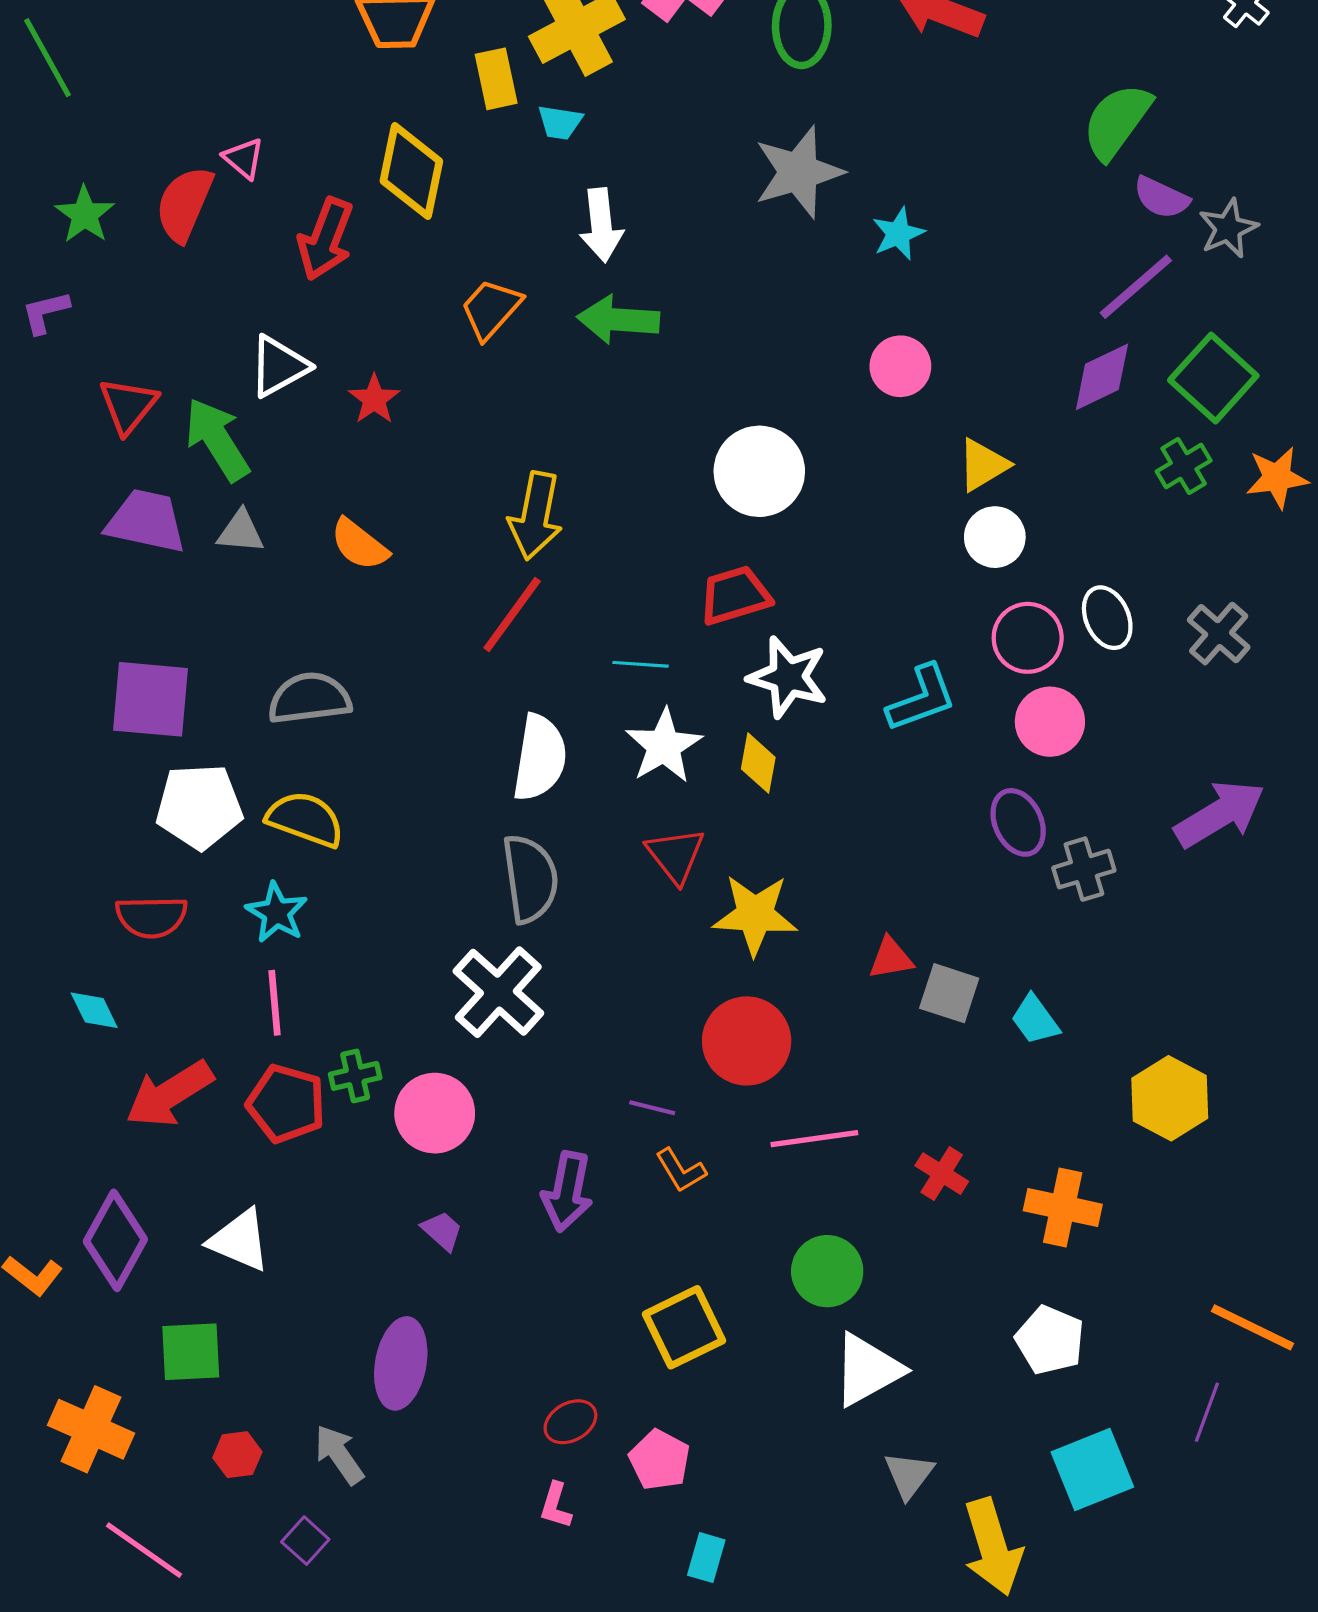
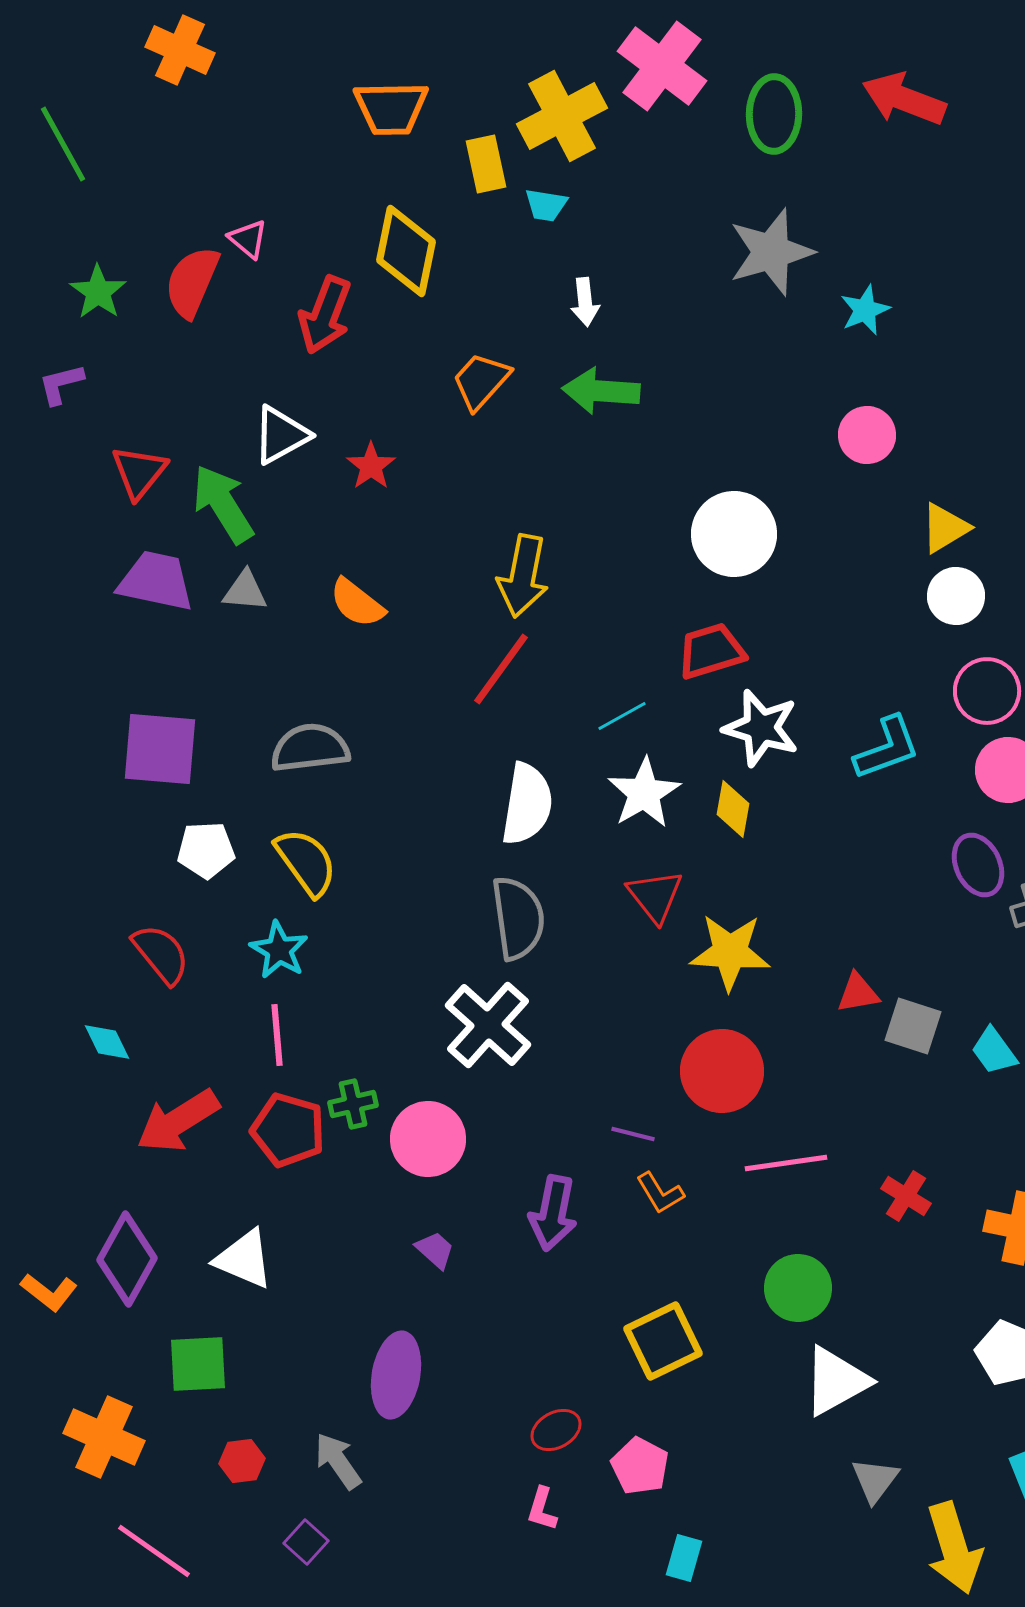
white arrow: (601, 225) -> (585, 302), size x0.7
cyan line: (640, 664) -> (622, 716), turned -33
white pentagon: (199, 807) -> (206, 850), size x0.7
yellow semicircle: (305, 819) -> (306, 862), turned 34
red semicircle: (151, 917) -> (161, 954), turned -128

